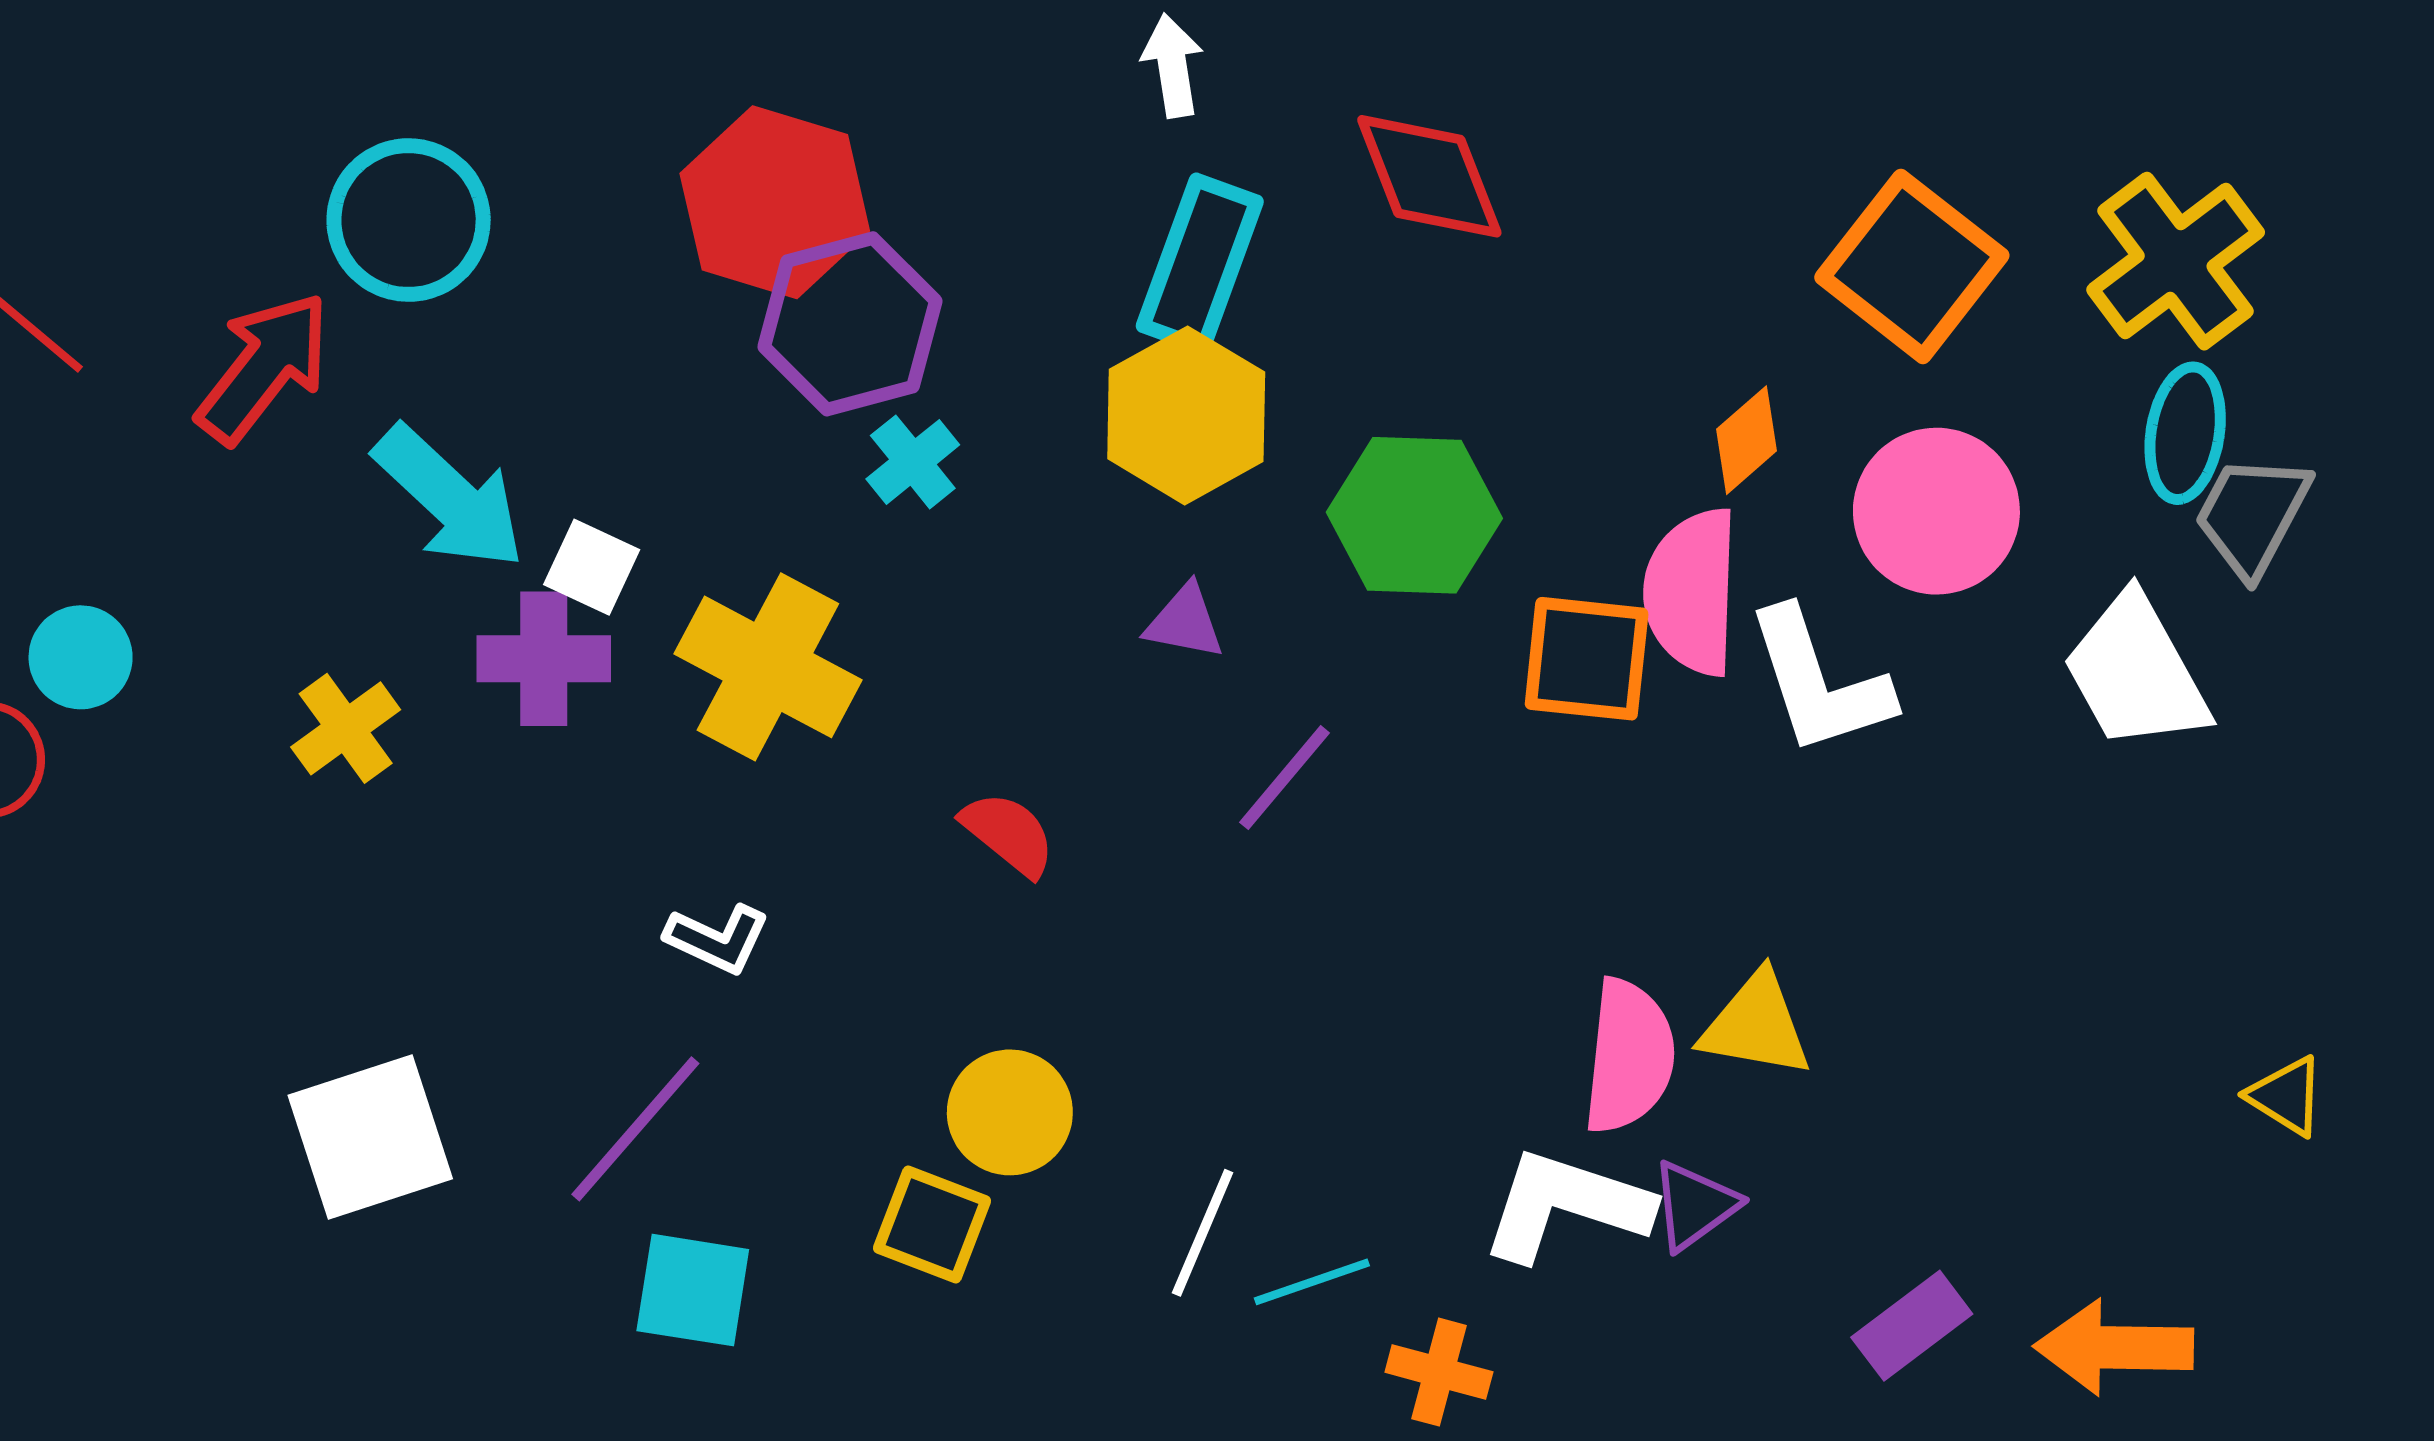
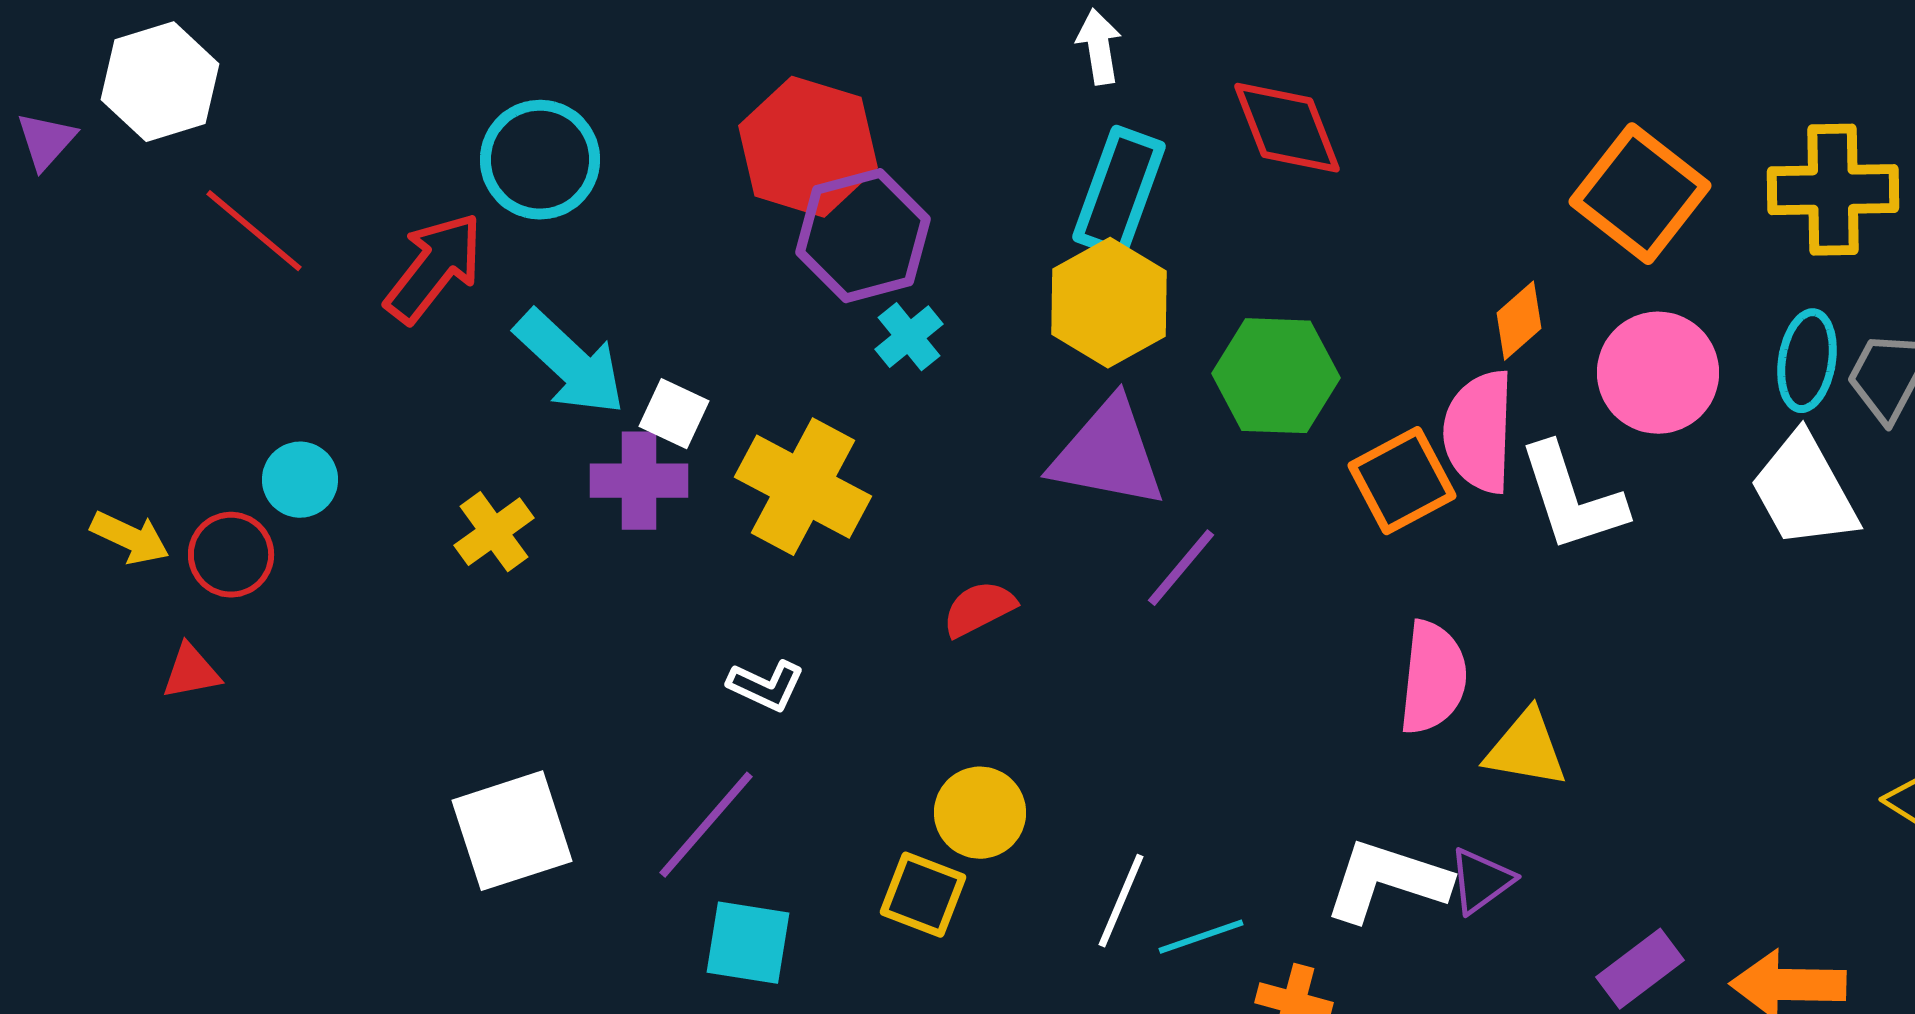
yellow cross: (2176, 261) -> (1833, 190), turned 36
cyan ellipse: (2185, 433) -> (1807, 361), moved
purple triangle: (1185, 622) -> (1108, 454), size x2.0
orange square: (1587, 659) -> (1402, 481), turned -34
red semicircle: (1008, 834) -> (979, 609), turned -66
pink semicircle: (1629, 1056) -> (1433, 678), moved

